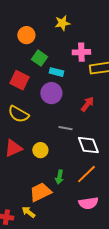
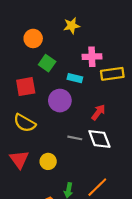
cyan rectangle: (56, 72) -> (75, 78), moved
red square: (19, 80) -> (26, 87), turned -36
white diamond: (88, 145) -> (99, 139), moved
red triangle: (13, 148) -> (19, 159), turned -42

